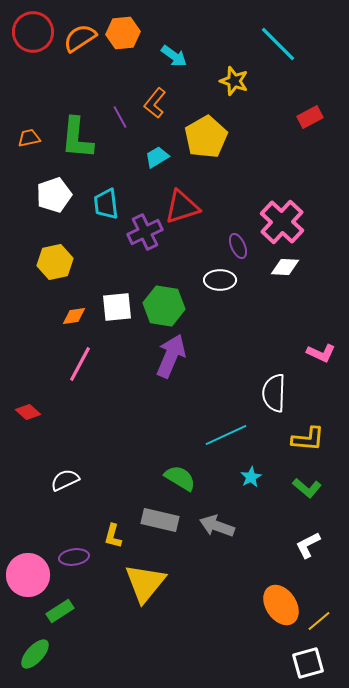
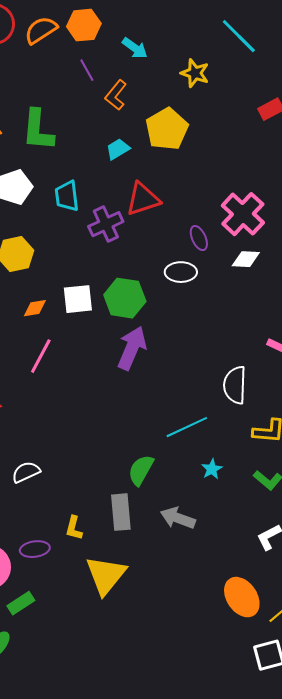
purple line: (120, 117) -> (87, 70), moved
green semicircle: (180, 478) -> (141, 470), turned -92
gray rectangle: (160, 520) -> (121, 512), turned 72

